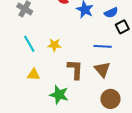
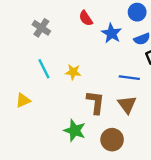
yellow triangle: (33, 74) -> (23, 100), moved, turned -32
brown circle: (110, 99) -> (112, 140), moved

